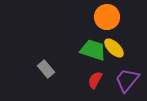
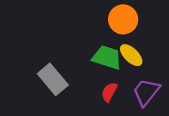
gray rectangle: (46, 69) -> (53, 79), size x1.5

